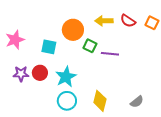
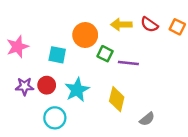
cyan circle: (67, 101) -> (55, 118), moved
yellow diamond: (100, 101) -> (117, 99), moved
gray semicircle: (137, 102) -> (147, 119), moved

